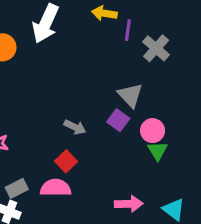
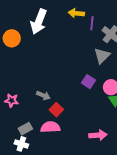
gray triangle: (130, 95) -> (102, 56), moved, turned 30
gray arrow: (75, 127) -> (43, 95), moved

